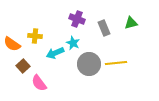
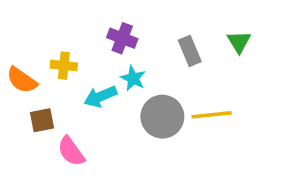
purple cross: (77, 19) -> (122, 38), moved
green triangle: (131, 23) -> (239, 42), turned -48
brown square: (23, 66) -> (42, 120), turned 32

